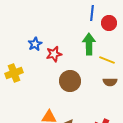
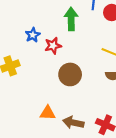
green arrow: (89, 44) -> (71, 19), moved

